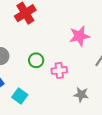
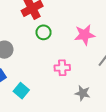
green circle: (36, 60) -> (44, 32), moved

